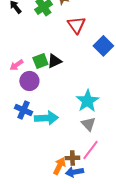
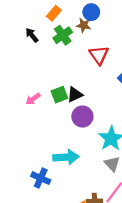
purple circle: (29, 81) -> (82, 117), moved
blue cross: (23, 110) -> (41, 178), moved

